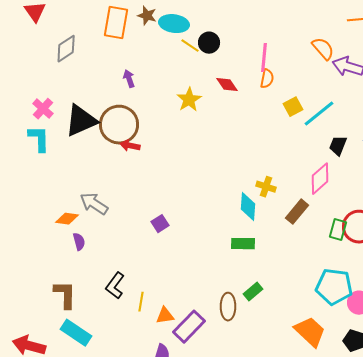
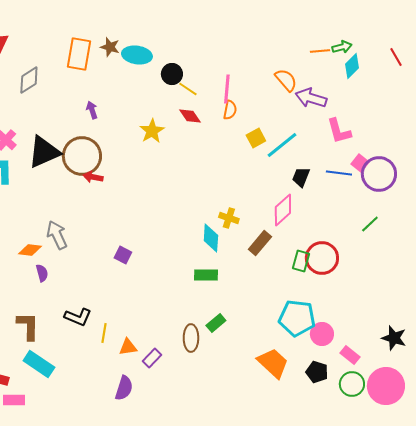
yellow line: (190, 46) -> (188, 89), moved
gray arrow: (94, 204) -> (57, 235), turned 32
purple square: (160, 224) -> (123, 255), turned -30
black L-shape: (115, 286) -> (78, 317), turned -104
purple rectangle: (189, 327) -> (152, 358), size x0.6

